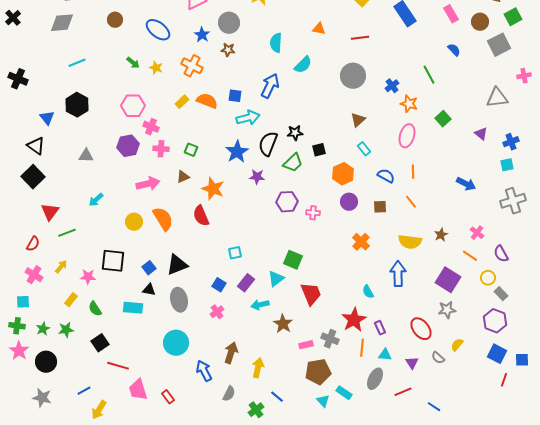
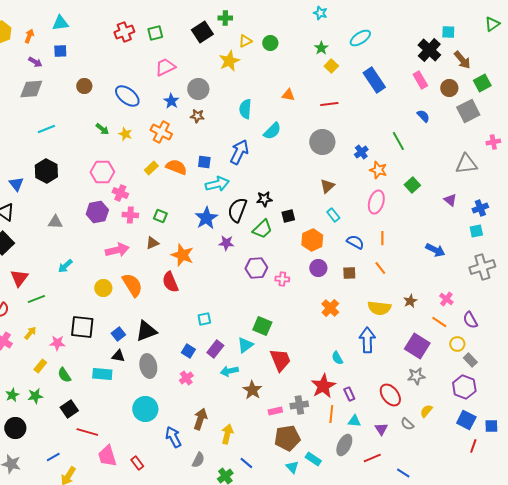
gray cross: (330, 339) -> (299, 405), turned -30

